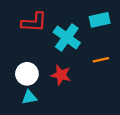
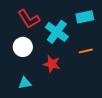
red L-shape: (34, 22) -> (29, 19), turned 55
white circle: (27, 74) -> (23, 47), moved

